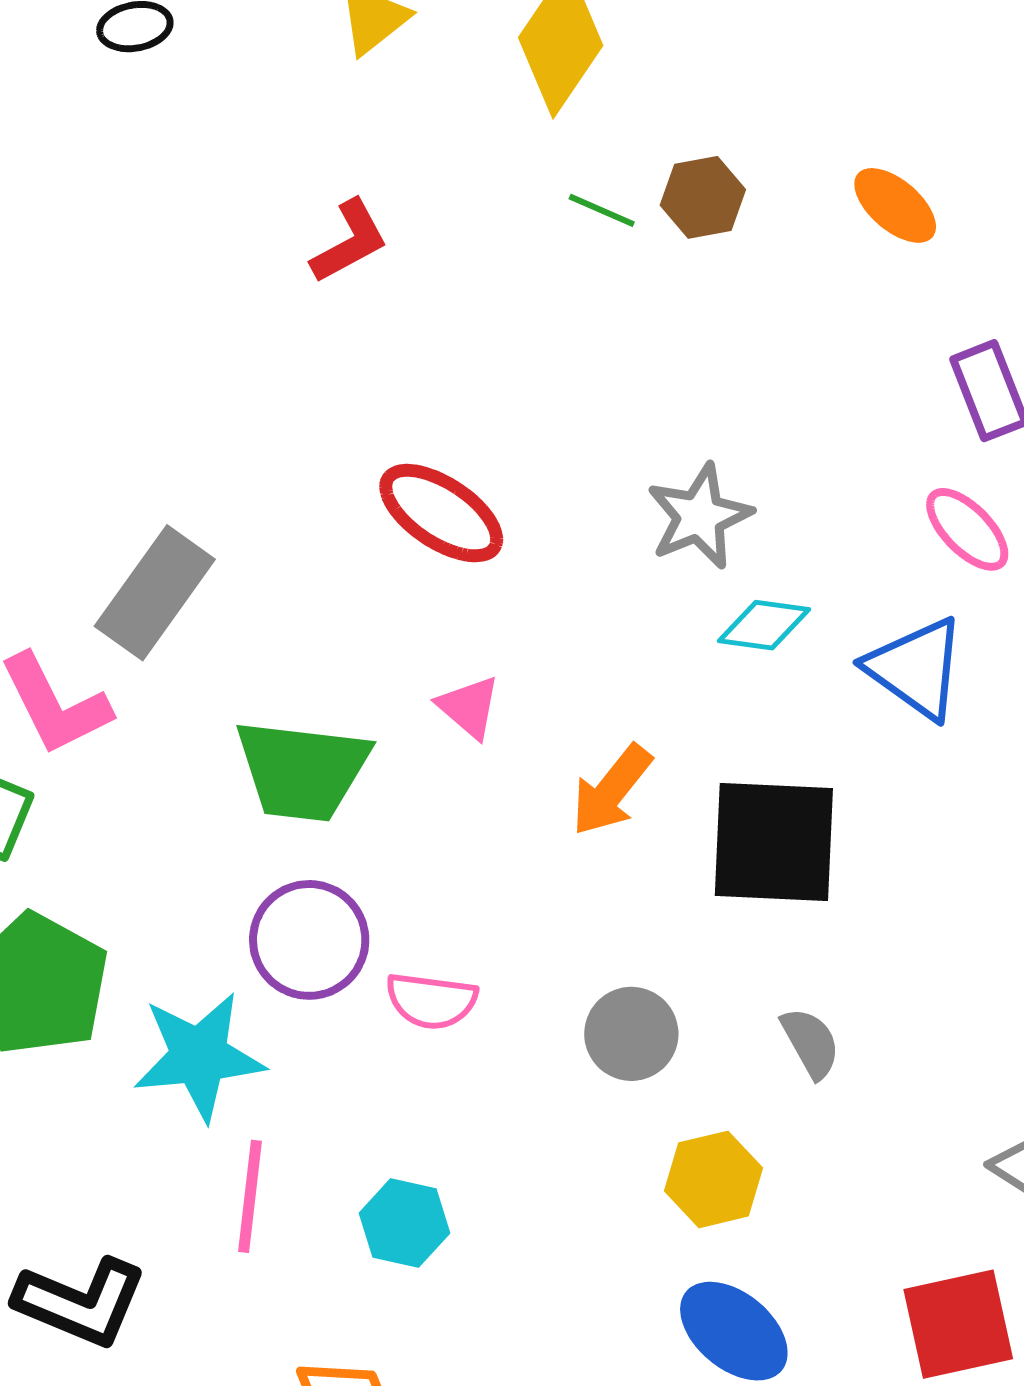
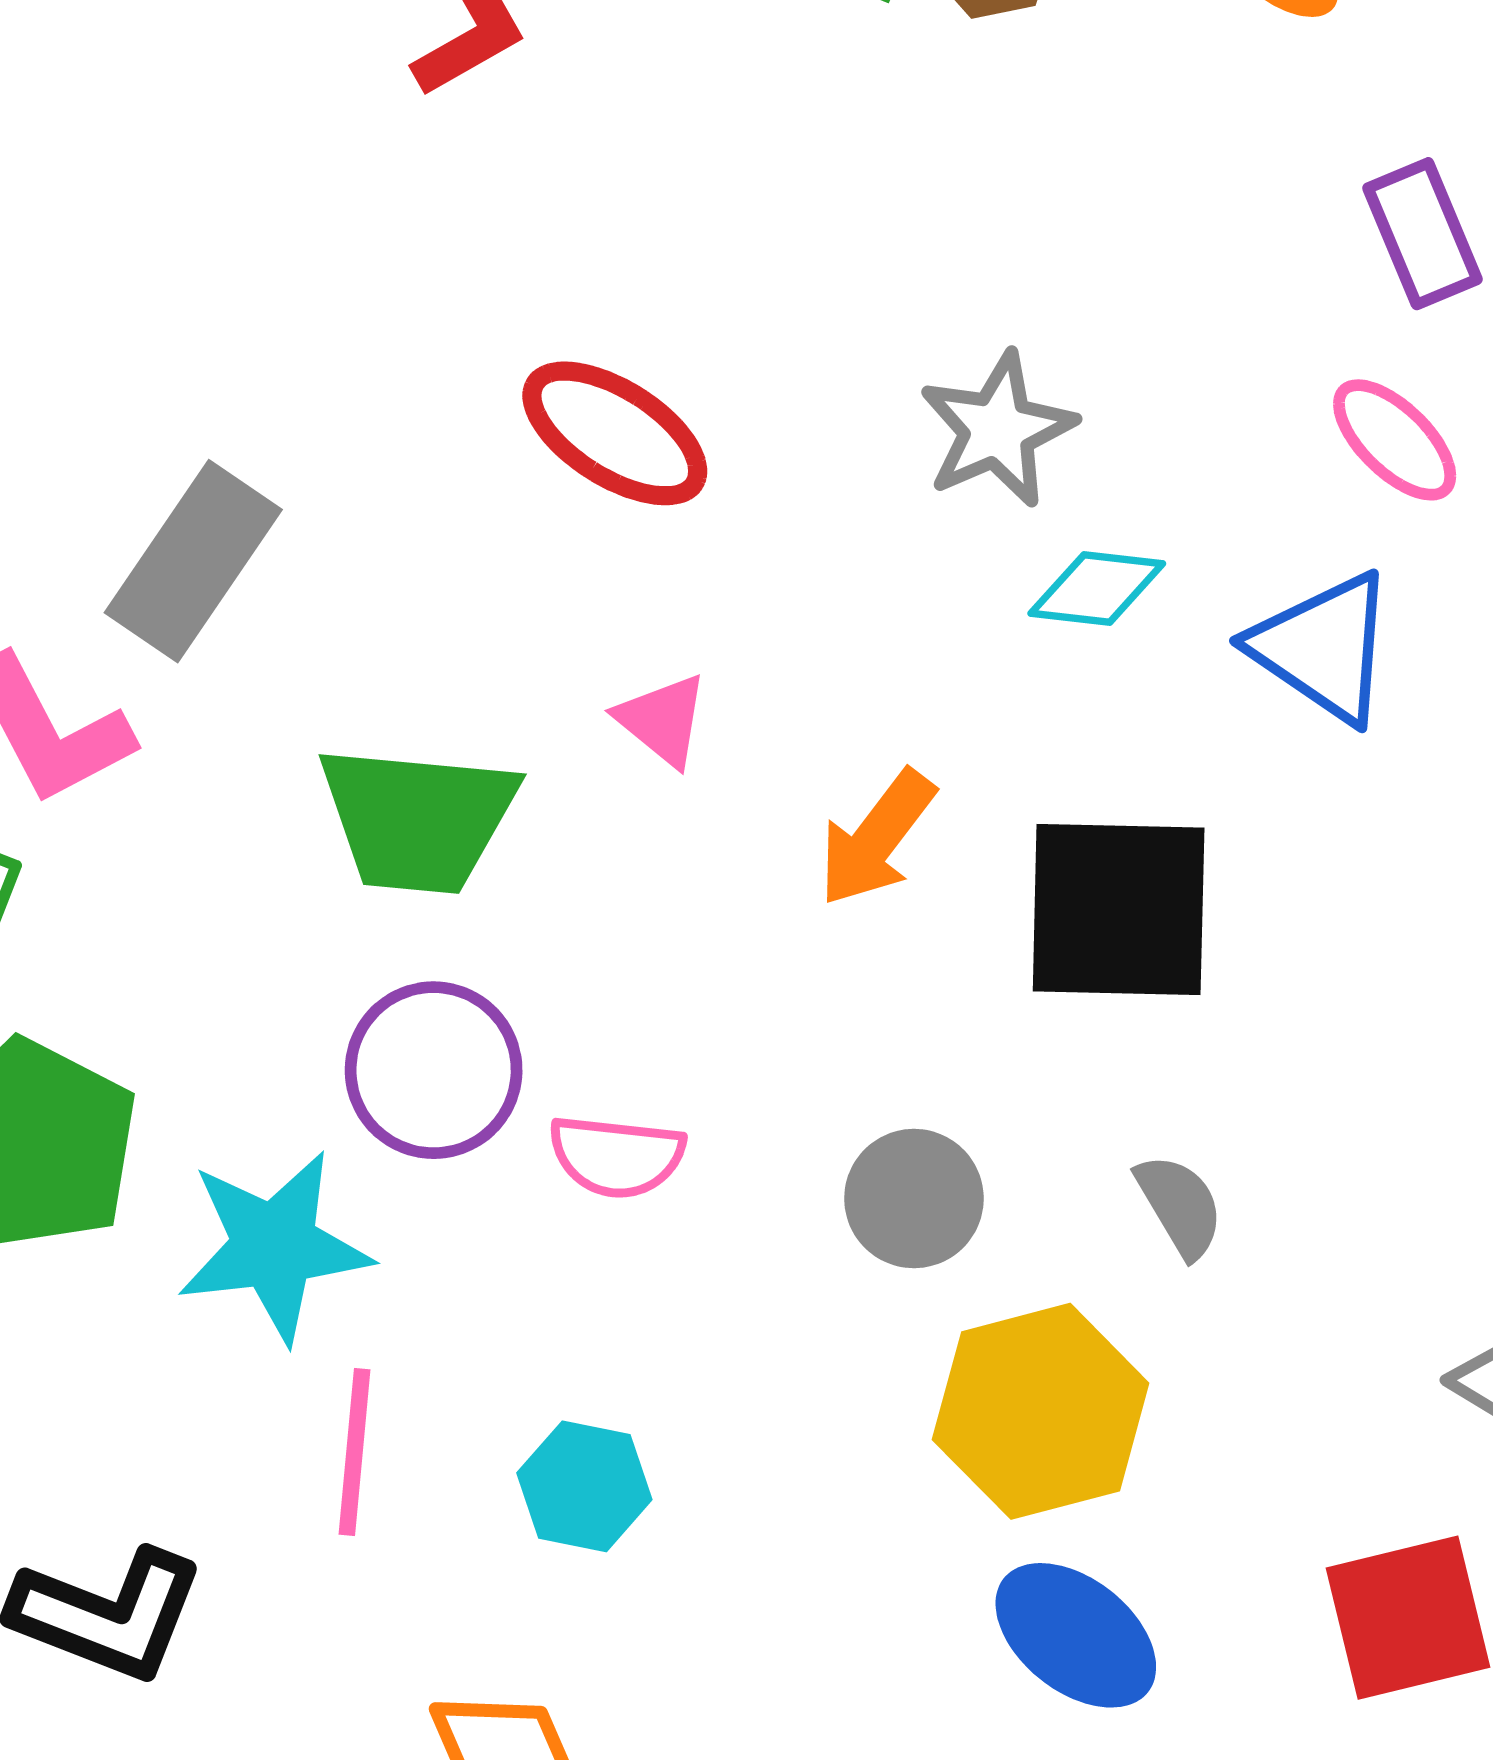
yellow hexagon: (713, 1179) -> (1041, 1411), size x1.5

